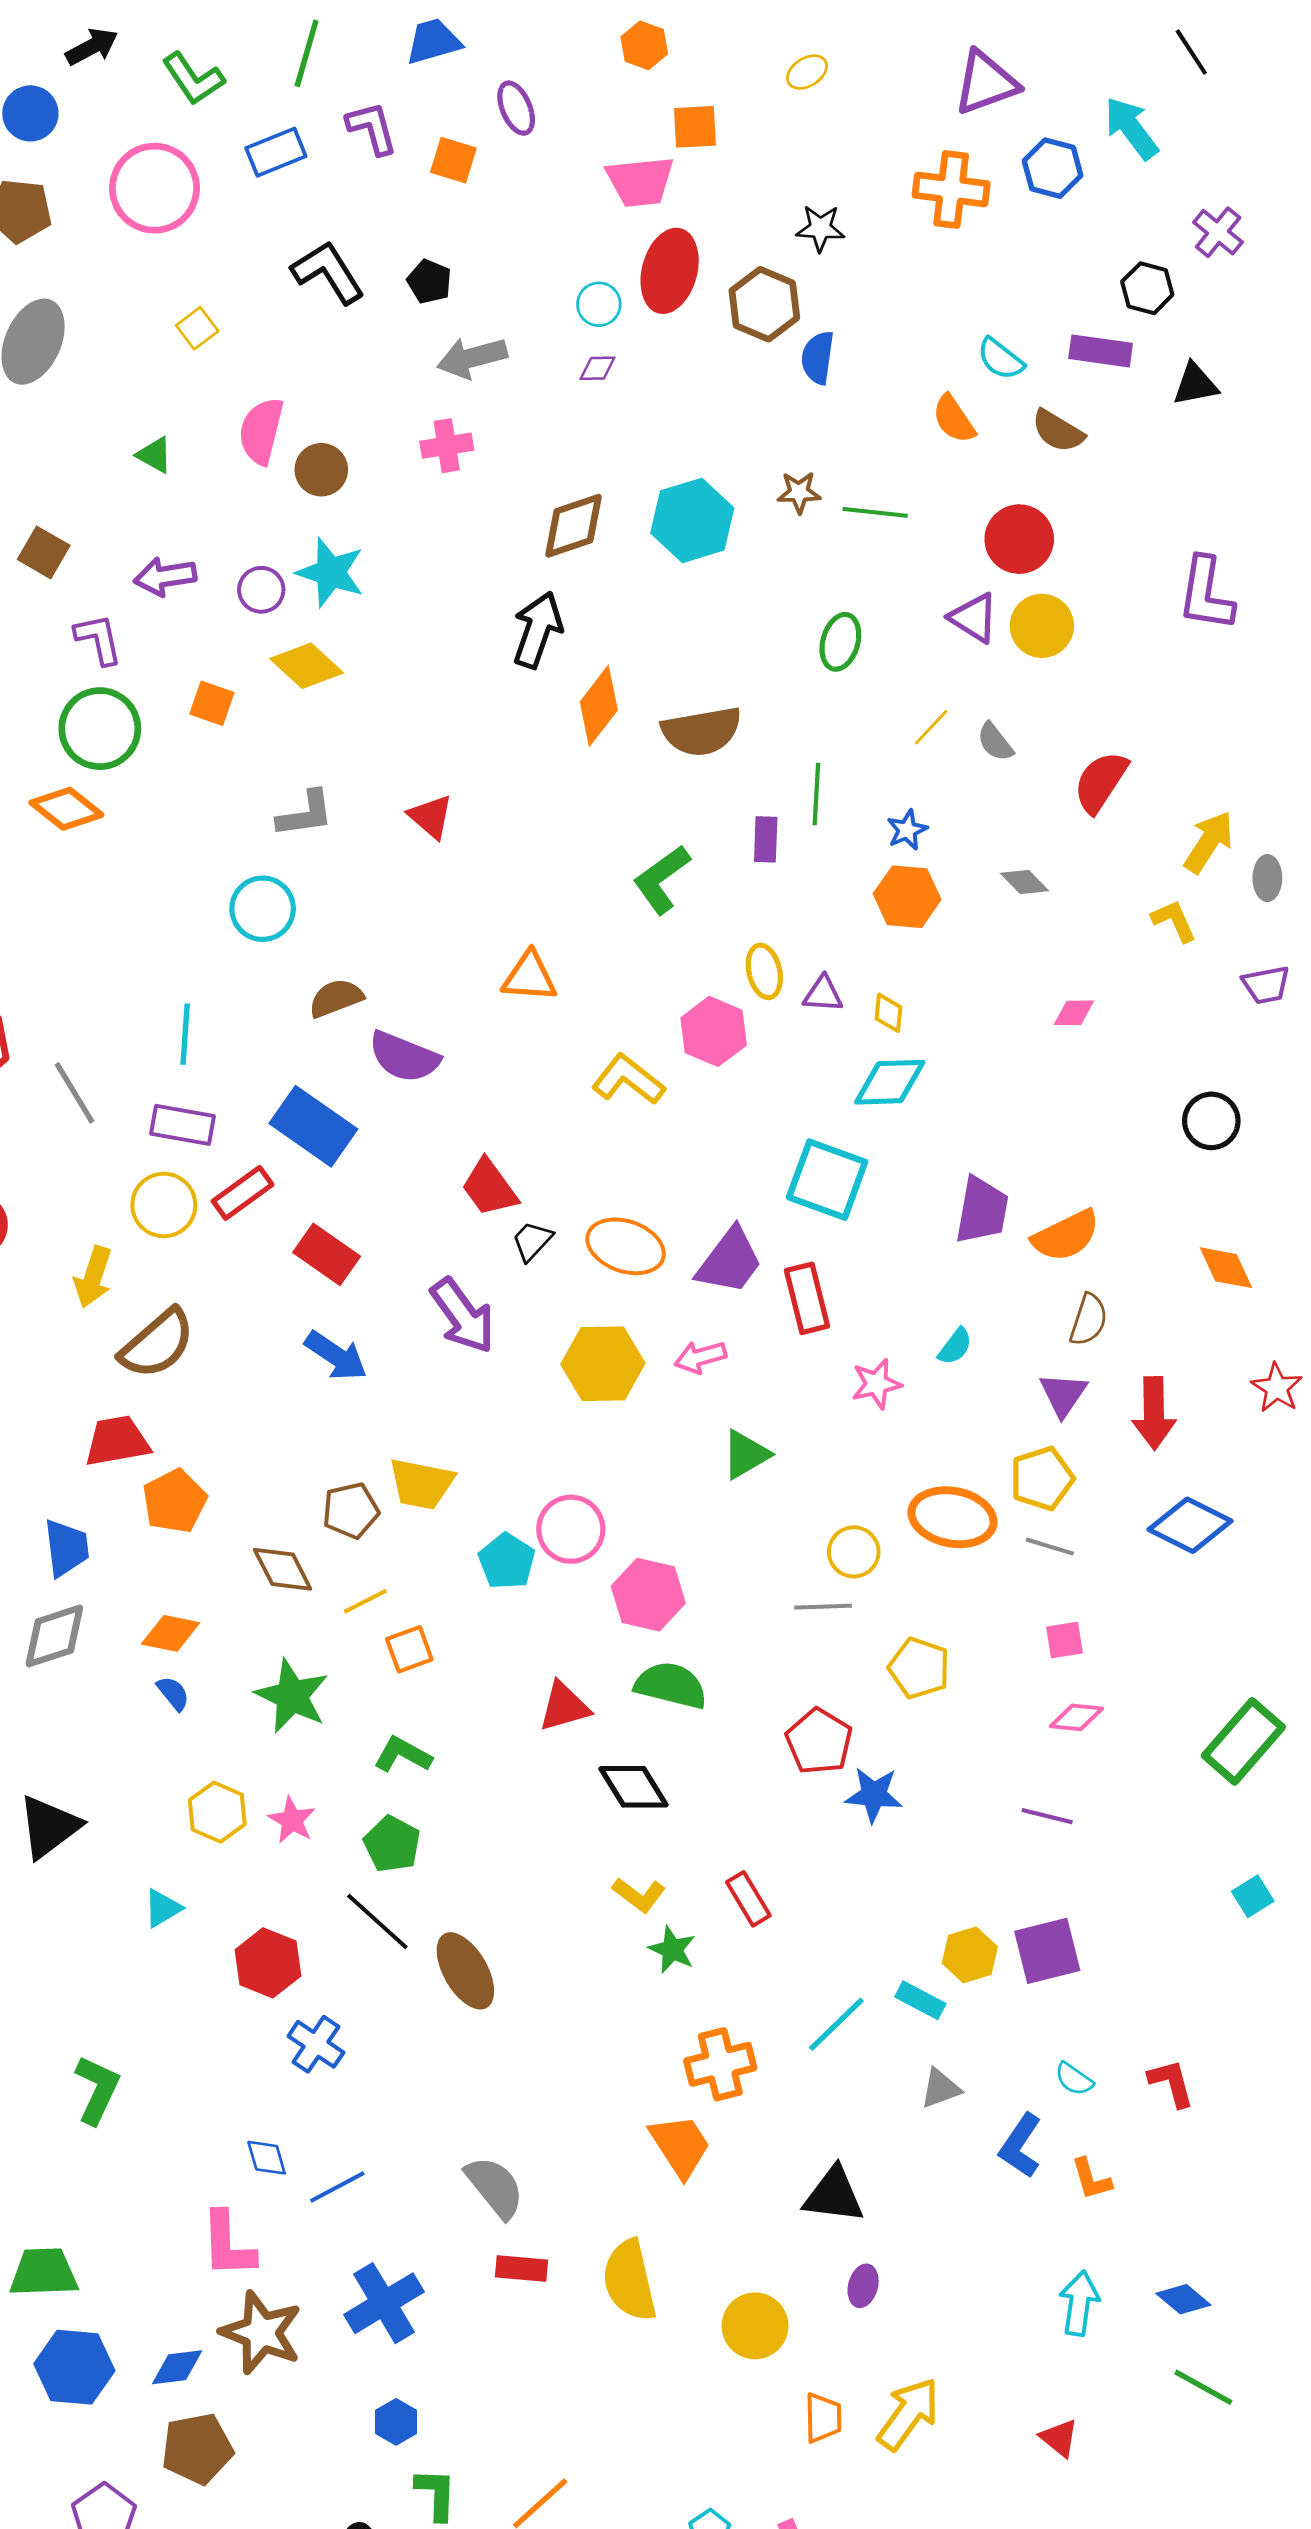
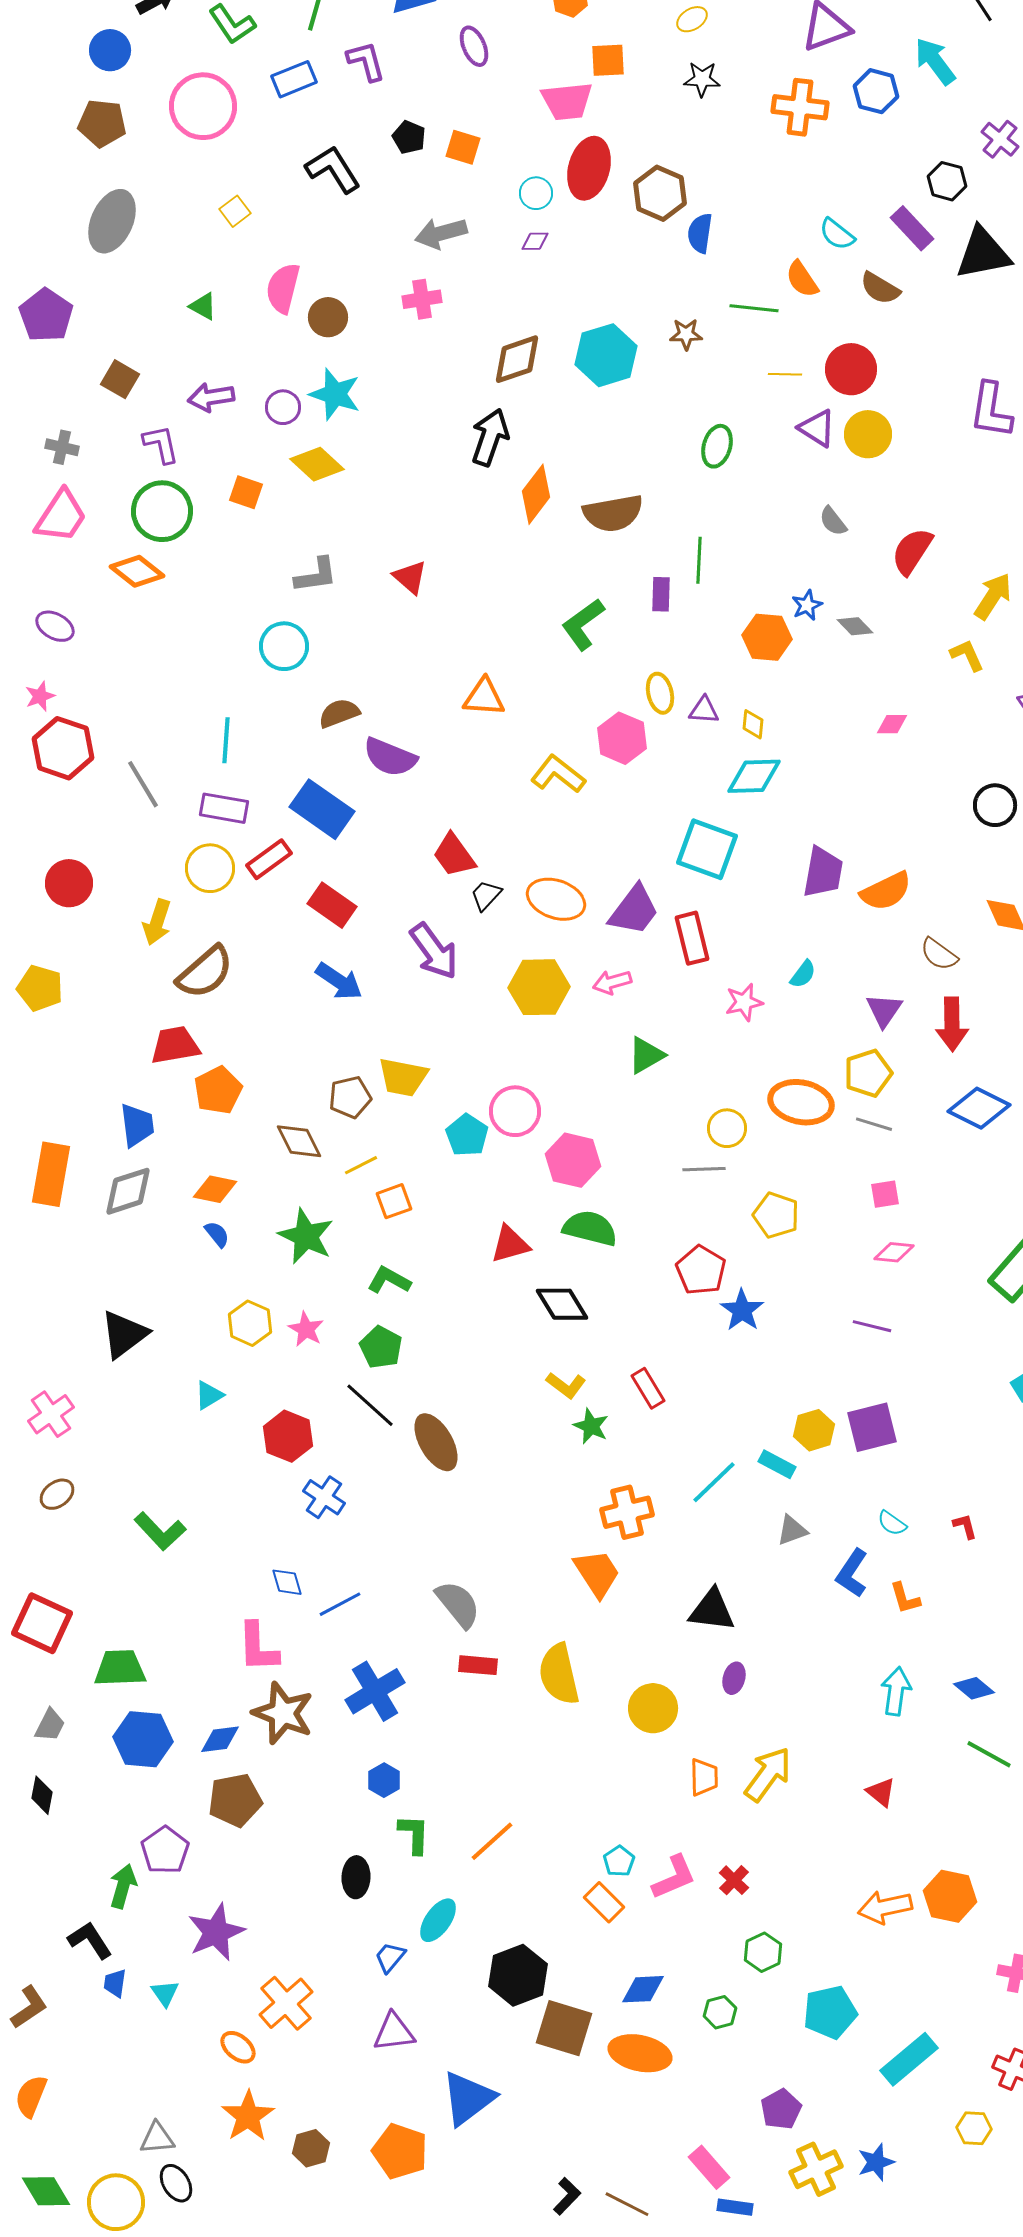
orange square: (453, 160) -> (463, 147), moved
black star: (820, 228) -> (702, 79), moved
black pentagon: (429, 282) -> (409, 137), moved
purple rectangle: (1101, 351) -> (912, 228), turned 39
black triangle: (1195, 384) -> (983, 253), size x1.6
green line: (875, 512) -> (754, 308), moved
yellow line: (931, 727) -> (785, 374), moved, turned 48
blue star: (907, 830) -> (807, 605), moved
brown semicircle: (1089, 1320) -> (939, 954), moved, turned 108
blue star: (874, 1795) -> (742, 1310), turned 30
red L-shape: (1171, 2083) -> (965, 1526), size x0.7
green L-shape: (97, 2090) -> (160, 1531), turned 112

